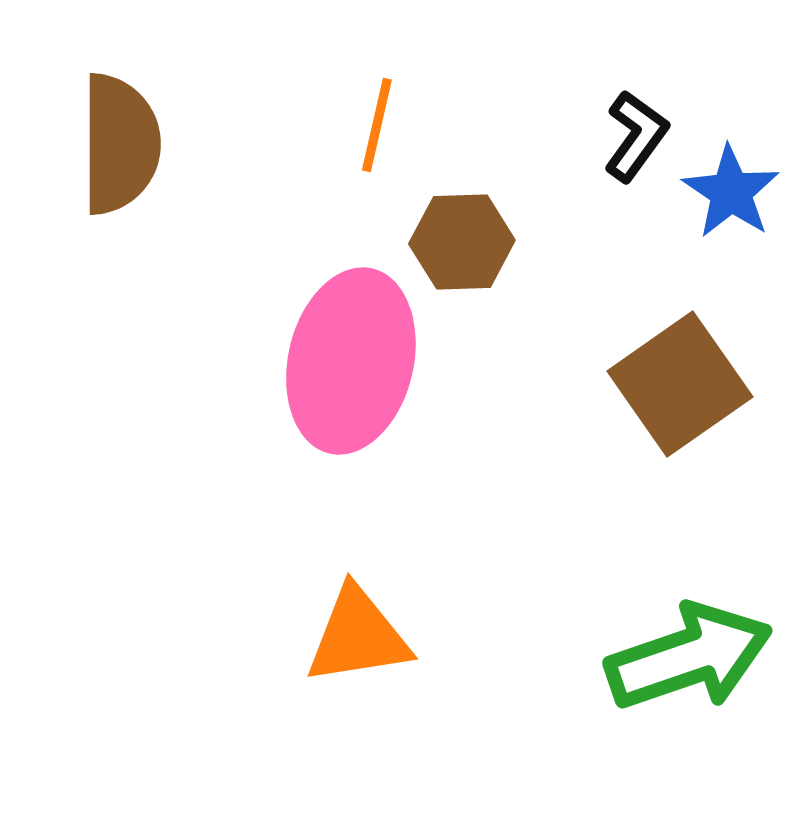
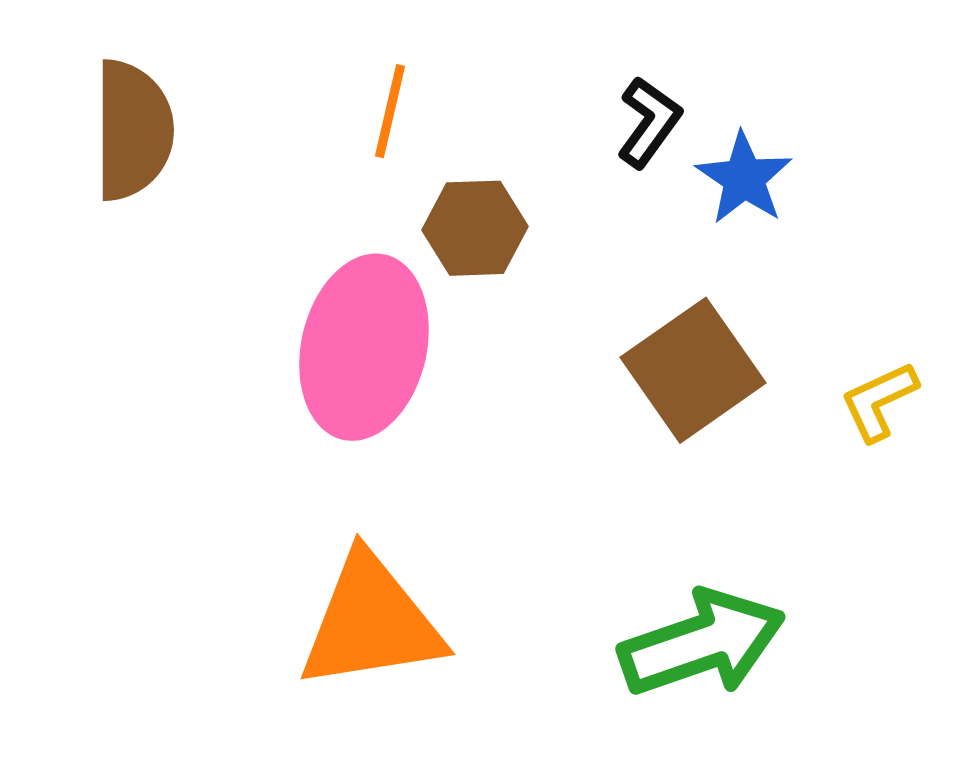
orange triangle: (358, 636) -> (371, 622), size x1.4

